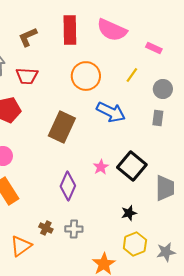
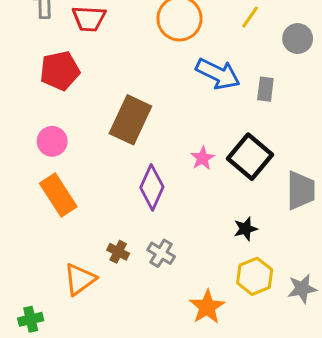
gray rectangle: (158, 118) -> (265, 89), moved
brown rectangle: (62, 127) -> (130, 120), moved
gray cross: (74, 229) -> (161, 253), turned 30

